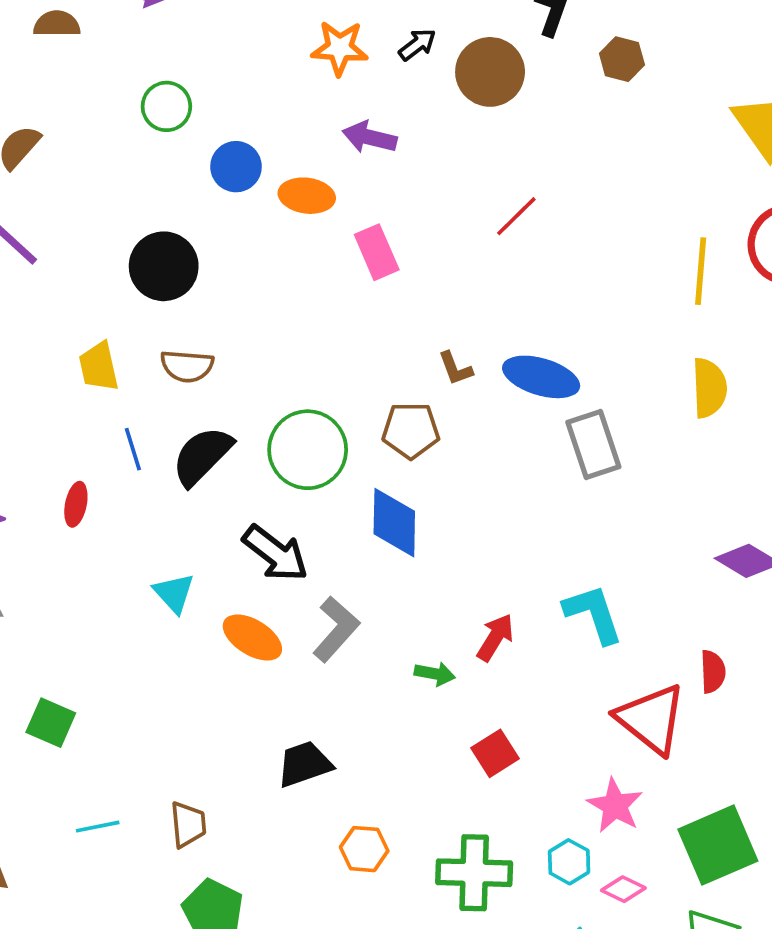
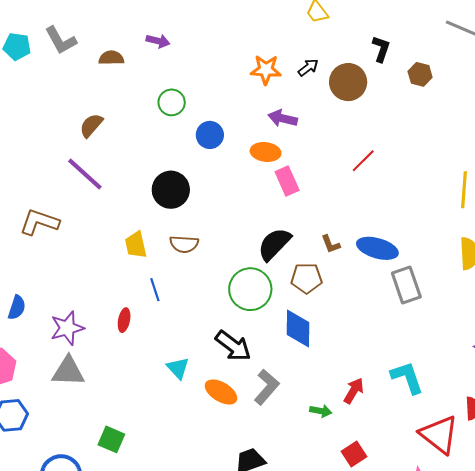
orange ellipse: (307, 196) -> (266, 152), moved
black semicircle: (202, 456) -> (274, 244), moved

